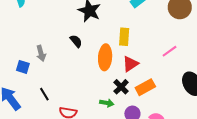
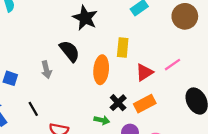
black semicircle: (76, 41) -> (70, 51), size x1.5
gray arrow: (41, 53) -> (46, 70), moved
red triangle: (130, 64) -> (144, 72), moved

